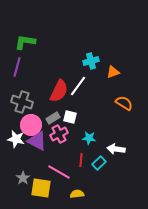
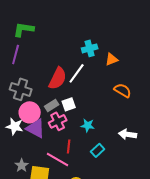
white square: (70, 117) -> (69, 104), turned -32
white arrow: (116, 149) -> (128, 134), moved
red line: (81, 160) -> (69, 146), moved

